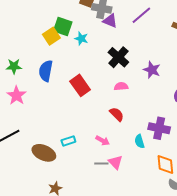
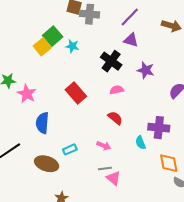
purple triangle: (110, 21) -> (131, 40), moved
green square: (63, 27) -> (53, 36), turned 36
blue semicircle: (46, 71) -> (42, 123), moved
pink star: (17, 95) -> (27, 94), moved
pink triangle: (115, 162) -> (113, 178), moved

